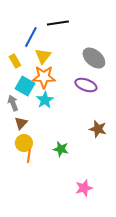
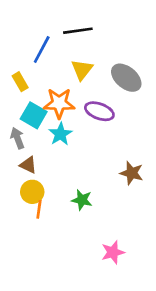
yellow triangle: (43, 56) -> (82, 70), moved
purple ellipse: (86, 85) -> (99, 111), moved
brown triangle: (21, 123) -> (28, 165), turned -48

